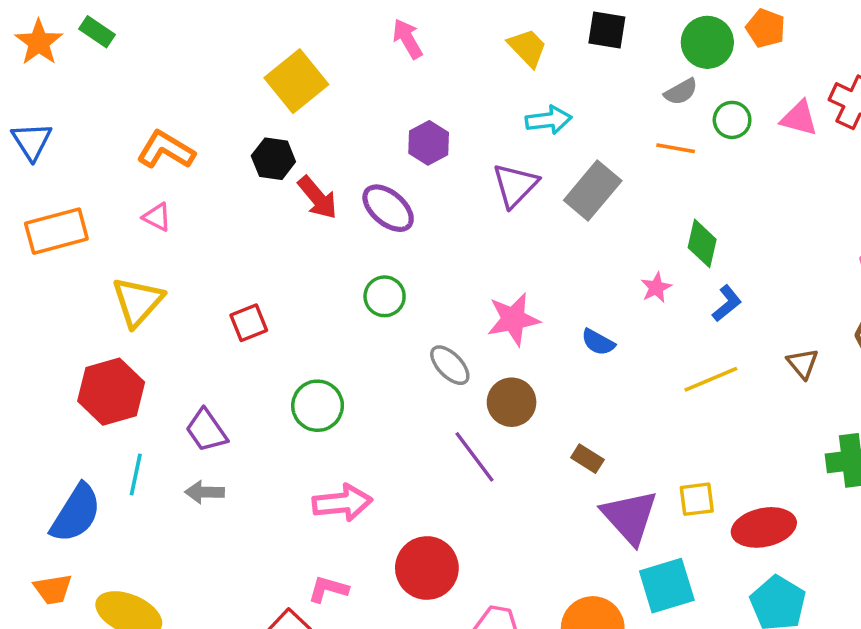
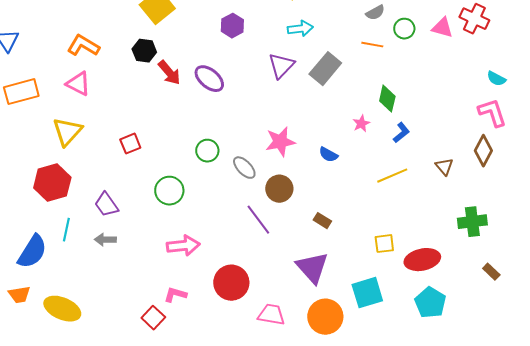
purple hexagon: (429, 143) -> (232, 26), moved
pink triangle: (157, 217) -> (78, 84), size x1.5
green circle: (385, 296) -> (207, 151), moved
purple triangle: (630, 517) -> (312, 268), moved

